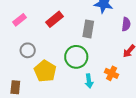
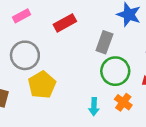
gray circle: (28, 50) -> (25, 55), size x1.5
green circle: (76, 57) -> (115, 71), moved

